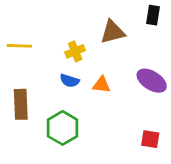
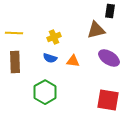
brown triangle: (113, 32) -> (96, 30), moved
brown rectangle: (21, 104) -> (15, 62), moved
red square: (150, 139) -> (108, 100), size x1.6

